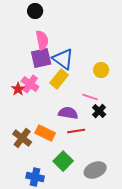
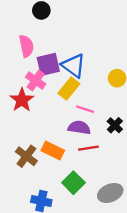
pink semicircle: (42, 40) -> (26, 46), moved
pink cross: (30, 84) -> (36, 80), moved
red star: (18, 89) -> (22, 100), size x1.5
pink line: (90, 97) -> (85, 109), moved

